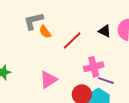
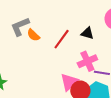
black triangle: (105, 31) -> (87, 33), moved
pink triangle: (49, 80) -> (69, 82), moved

